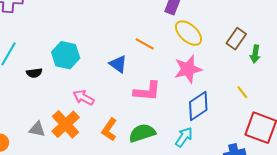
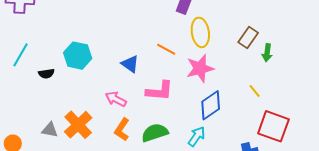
yellow ellipse: (189, 33) -> (200, 32), turned 40
orange line: (145, 44) -> (166, 49), moved
pink arrow: (84, 98) -> (116, 99), moved

